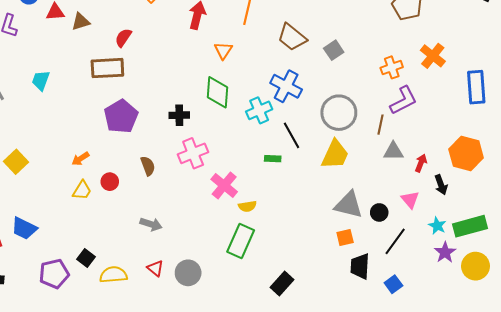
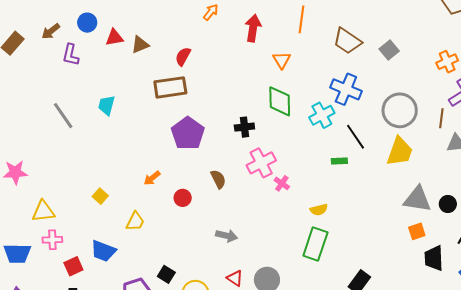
yellow square: (16, 162) -> (100, 196), moved, size x0.7
pink cross: (224, 185) -> (282, 183), moved, size x0.6
yellow trapezoid: (82, 190) -> (135, 221), moved

